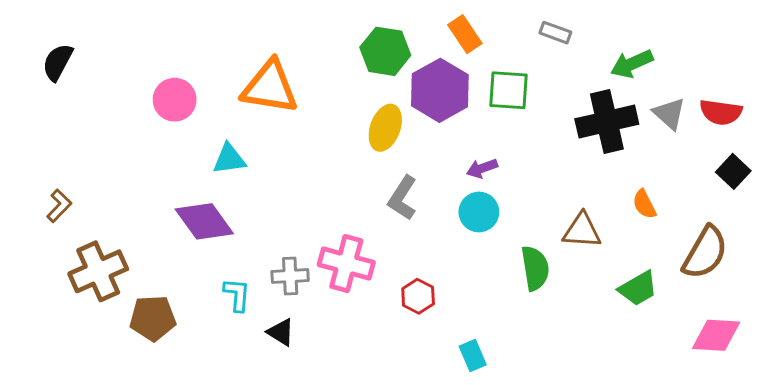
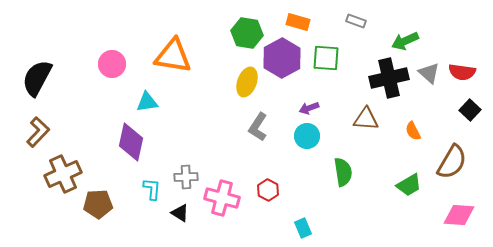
orange rectangle: (465, 34) -> (298, 22), turned -40
black semicircle: (58, 62) -> (37, 78), moved, size x1.5
brown L-shape: (59, 206) -> (38, 132), size x1.4
purple diamond: (204, 221) -> (131, 142), turned 48
brown triangle: (582, 231) -> (366, 119), moved
pink cross: (346, 264) -> (222, 198), moved

